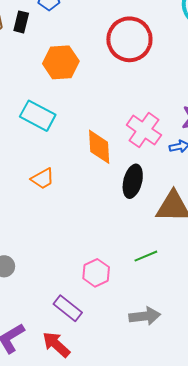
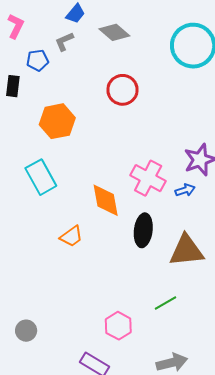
red circle: (129, 39) -> (123, 90), size x0.7
cyan rectangle: (38, 116) -> (41, 177), turned 40
orange trapezoid: (43, 179) -> (71, 236), moved

